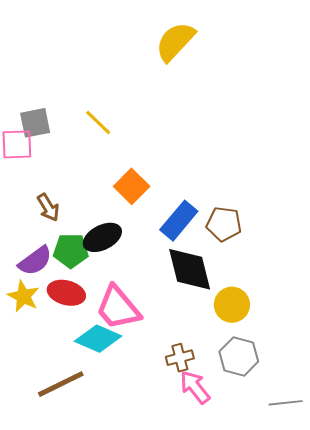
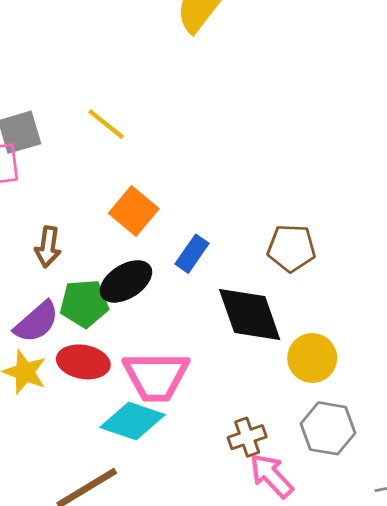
orange square: (132, 186) -> (134, 211), moved
brown arrow: (48, 207) -> (48, 247), turned 44
blue rectangle: (179, 221) -> (192, 254), moved, size x0.7
pink trapezoid: (118, 308) -> (156, 376), turned -45

